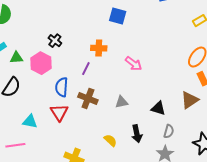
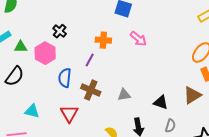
pink arrow: (134, 64) -> (138, 39), moved
red triangle: (59, 113) -> (69, 114), moved

